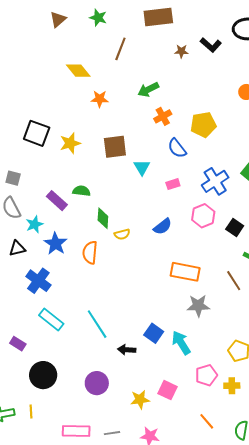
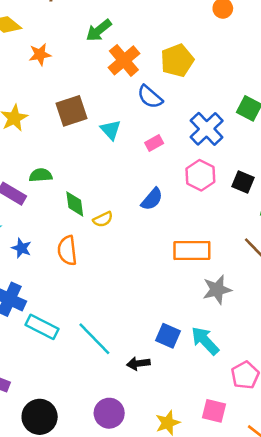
orange cross: (163, 116) -> (124, 60), size x1.4
blue star: (55, 244) -> (21, 248), size x0.7
cyan rectangle: (51, 319) -> (42, 327), moved
pink square: (167, 390) -> (214, 411), moved

